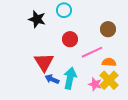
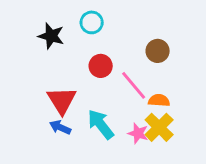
pink line: (92, 52) -> (134, 85), turned 75
cyan arrow: (70, 78) -> (101, 124), turned -50
blue arrow: (52, 79) -> (60, 127), moved

